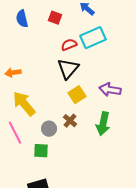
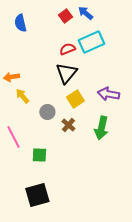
red square: (55, 18) -> (65, 16), moved, turned 32
yellow arrow: (24, 104) -> (22, 96), moved, size x0.6
gray circle: (49, 129) -> (47, 112), moved

